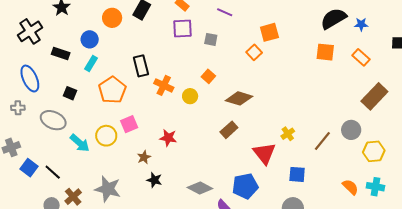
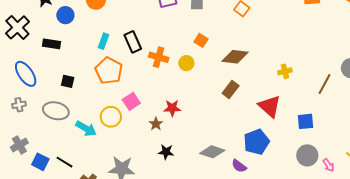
blue circle: (90, 39) -> (65, 15), moved
cyan rectangle: (91, 64) -> (103, 41), moved
yellow cross: (288, 134) -> (285, 71), moved, turned 32
brown star: (144, 157) -> (156, 124), moved

